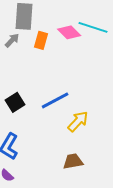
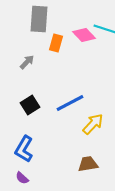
gray arrow: (12, 40) -> (27, 62), moved

